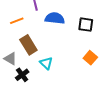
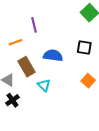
blue semicircle: (55, 18) -> (53, 55), moved
black cross: (22, 75) -> (12, 100), moved

